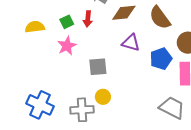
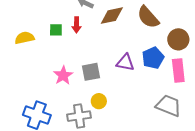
green square: (67, 22) -> (56, 30), turned 32
purple triangle: (131, 43) -> (125, 62), moved
pink star: (67, 46) -> (63, 75), moved

